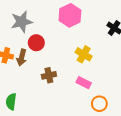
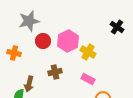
pink hexagon: (70, 15) -> (68, 41), moved
brown arrow: (22, 57) -> (29, 84), moved

